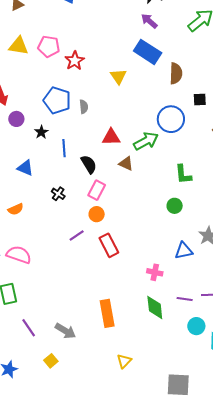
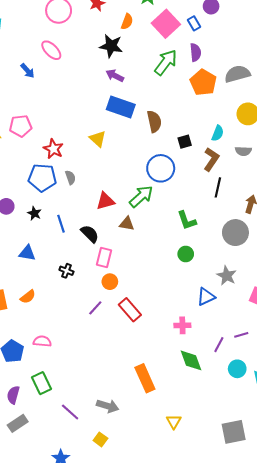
red star: (75, 61) -> (53, 149), moved
pink semicircle: (19, 255) -> (42, 341), size x0.7
purple line: (185, 299) -> (219, 345), turned -56

